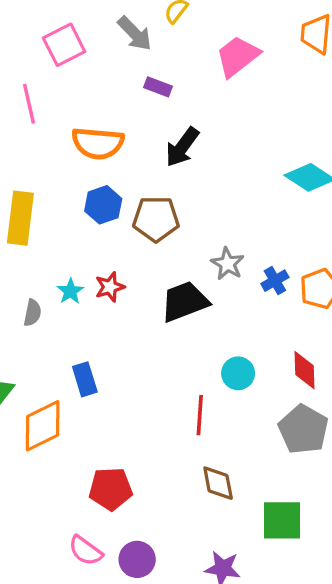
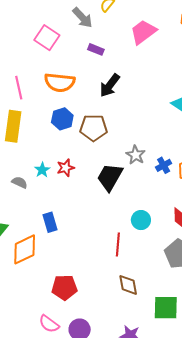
pink square: (64, 45) -> (47, 38), moved, turned -30
pink line: (29, 104) -> (19, 88), moved
black trapezoid: (185, 302) -> (110, 177), turned -40
gray semicircle: (32, 313) -> (20, 182), turned -77

